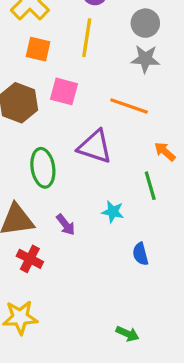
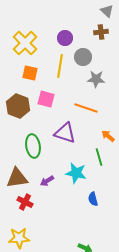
gray circle: (145, 23) -> (83, 57), moved
cyan star: (113, 212) -> (76, 173), size x1.5
purple arrow: (66, 225) -> (47, 181), turned 96

